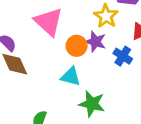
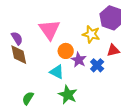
yellow star: (106, 16) -> (91, 34), turned -30
purple star: (96, 42) -> (79, 60), moved

